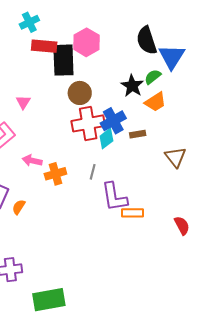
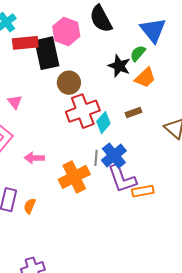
black semicircle: (147, 40) -> (101, 19), moved
blue cross: (113, 121) -> (114, 156), moved
orange cross: (55, 174) -> (74, 177), moved, size x1.4

